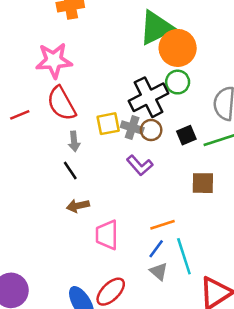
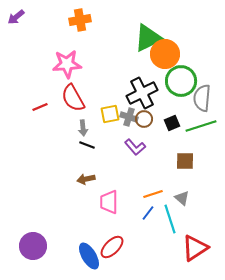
green circle: (178, 82) -> (181, 81), moved, size x1.6
black line: (70, 170) -> (87, 145), moved, turned -35
gray triangle: (159, 271) -> (182, 198), moved

